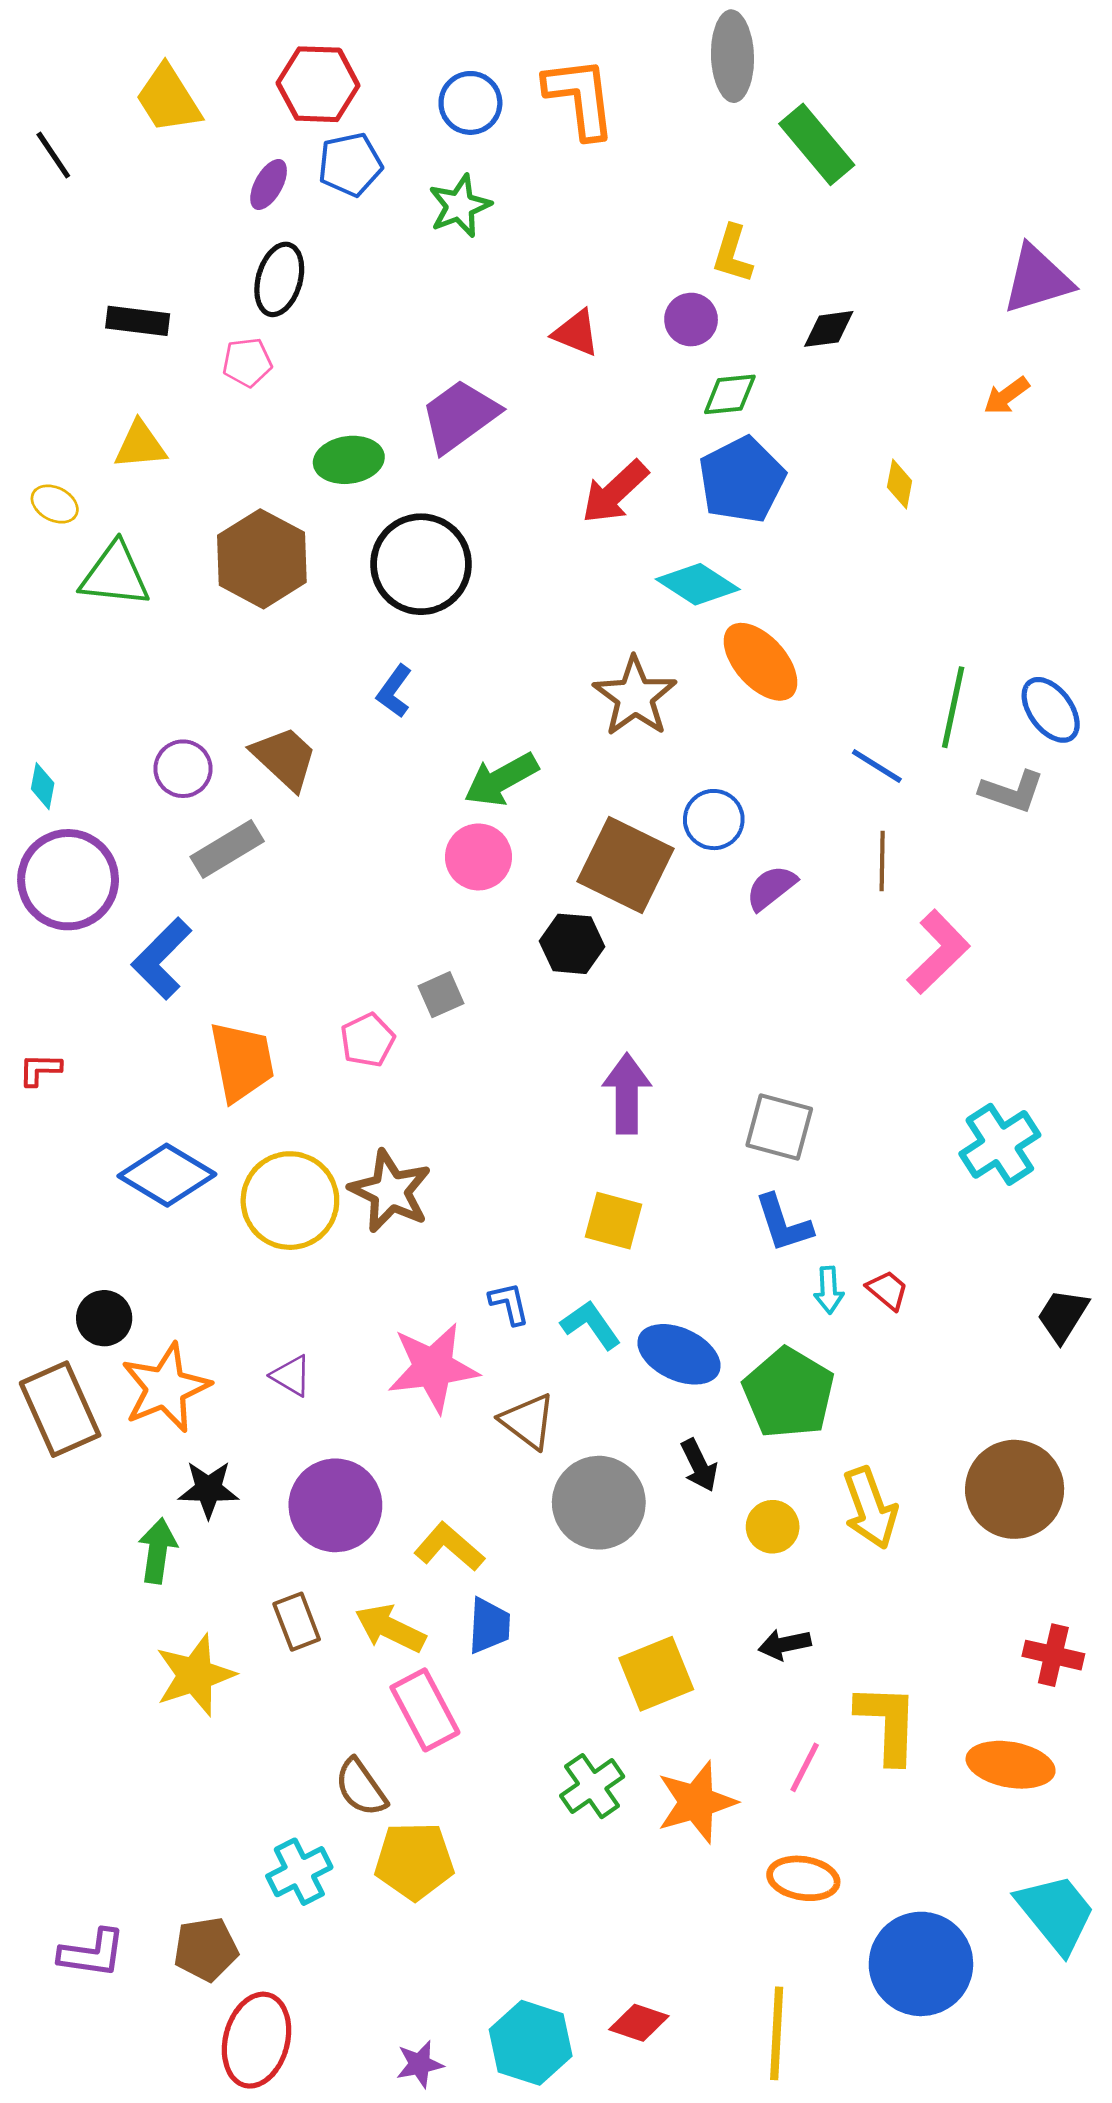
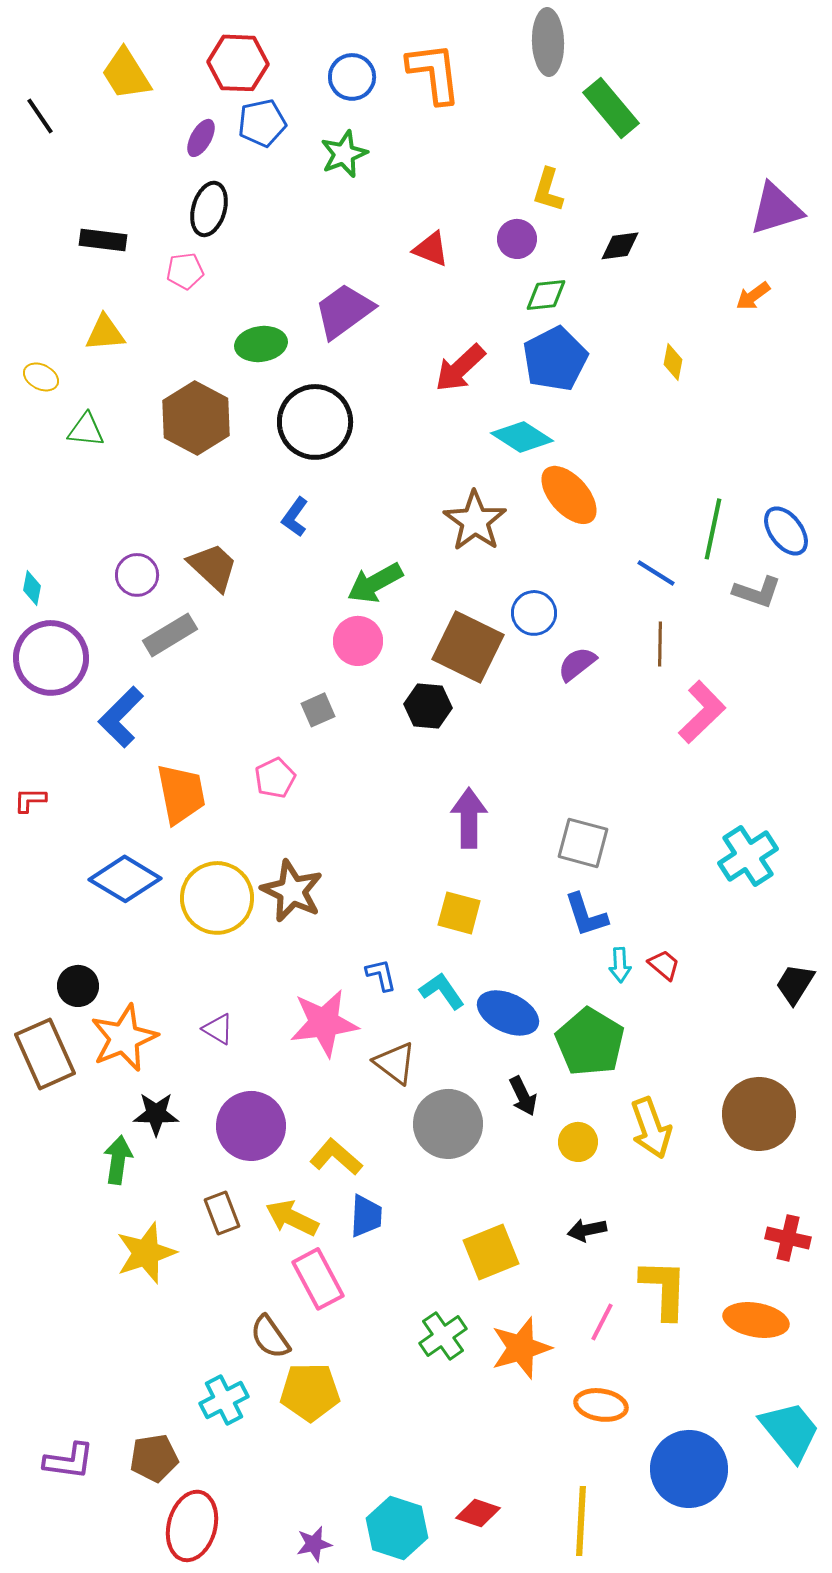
green triangle: (115, 575) -> (86, 430), size x0.7
gray square: (441, 995) -> (318, 710), moved

